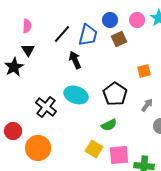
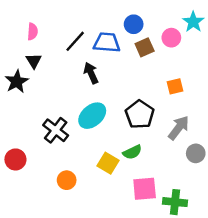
pink circle: (137, 20) -> (171, 38), moved
blue trapezoid: (88, 35) -> (107, 43), turned -100
cyan ellipse: (76, 95) -> (92, 116), turned -60
gray arrow: (147, 105) -> (179, 128), size x1.5
orange circle: (38, 148) -> (67, 180), moved, size x0.6
yellow square: (94, 149) -> (108, 163), moved

